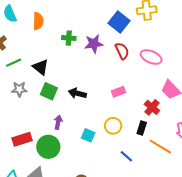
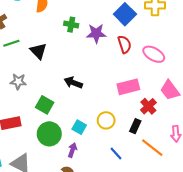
gray star: (19, 89) -> (18, 81), moved
green square: (49, 91) -> (45, 105), moved
pink rectangle: (119, 92) -> (128, 87), moved, size x1.5
purple arrow: (58, 122) -> (72, 150), moved
green circle: (48, 147) -> (49, 134), moved

